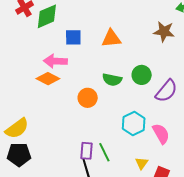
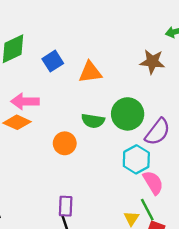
blue square: (73, 37) -> (53, 61), moved, turned -30
green circle: (142, 75) -> (128, 114), size x1.4
cyan hexagon: (134, 123) -> (136, 159), moved
green line: (104, 152) -> (147, 210), moved

